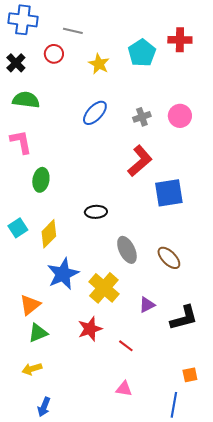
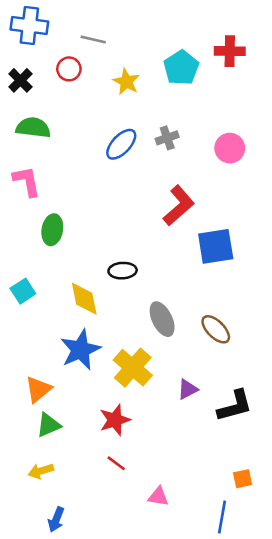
gray cross: (142, 117) -> (167, 138), moved
yellow diamond: (49, 234) -> (84, 299), moved, turned -56
red line: (126, 346) -> (116, 463), moved

